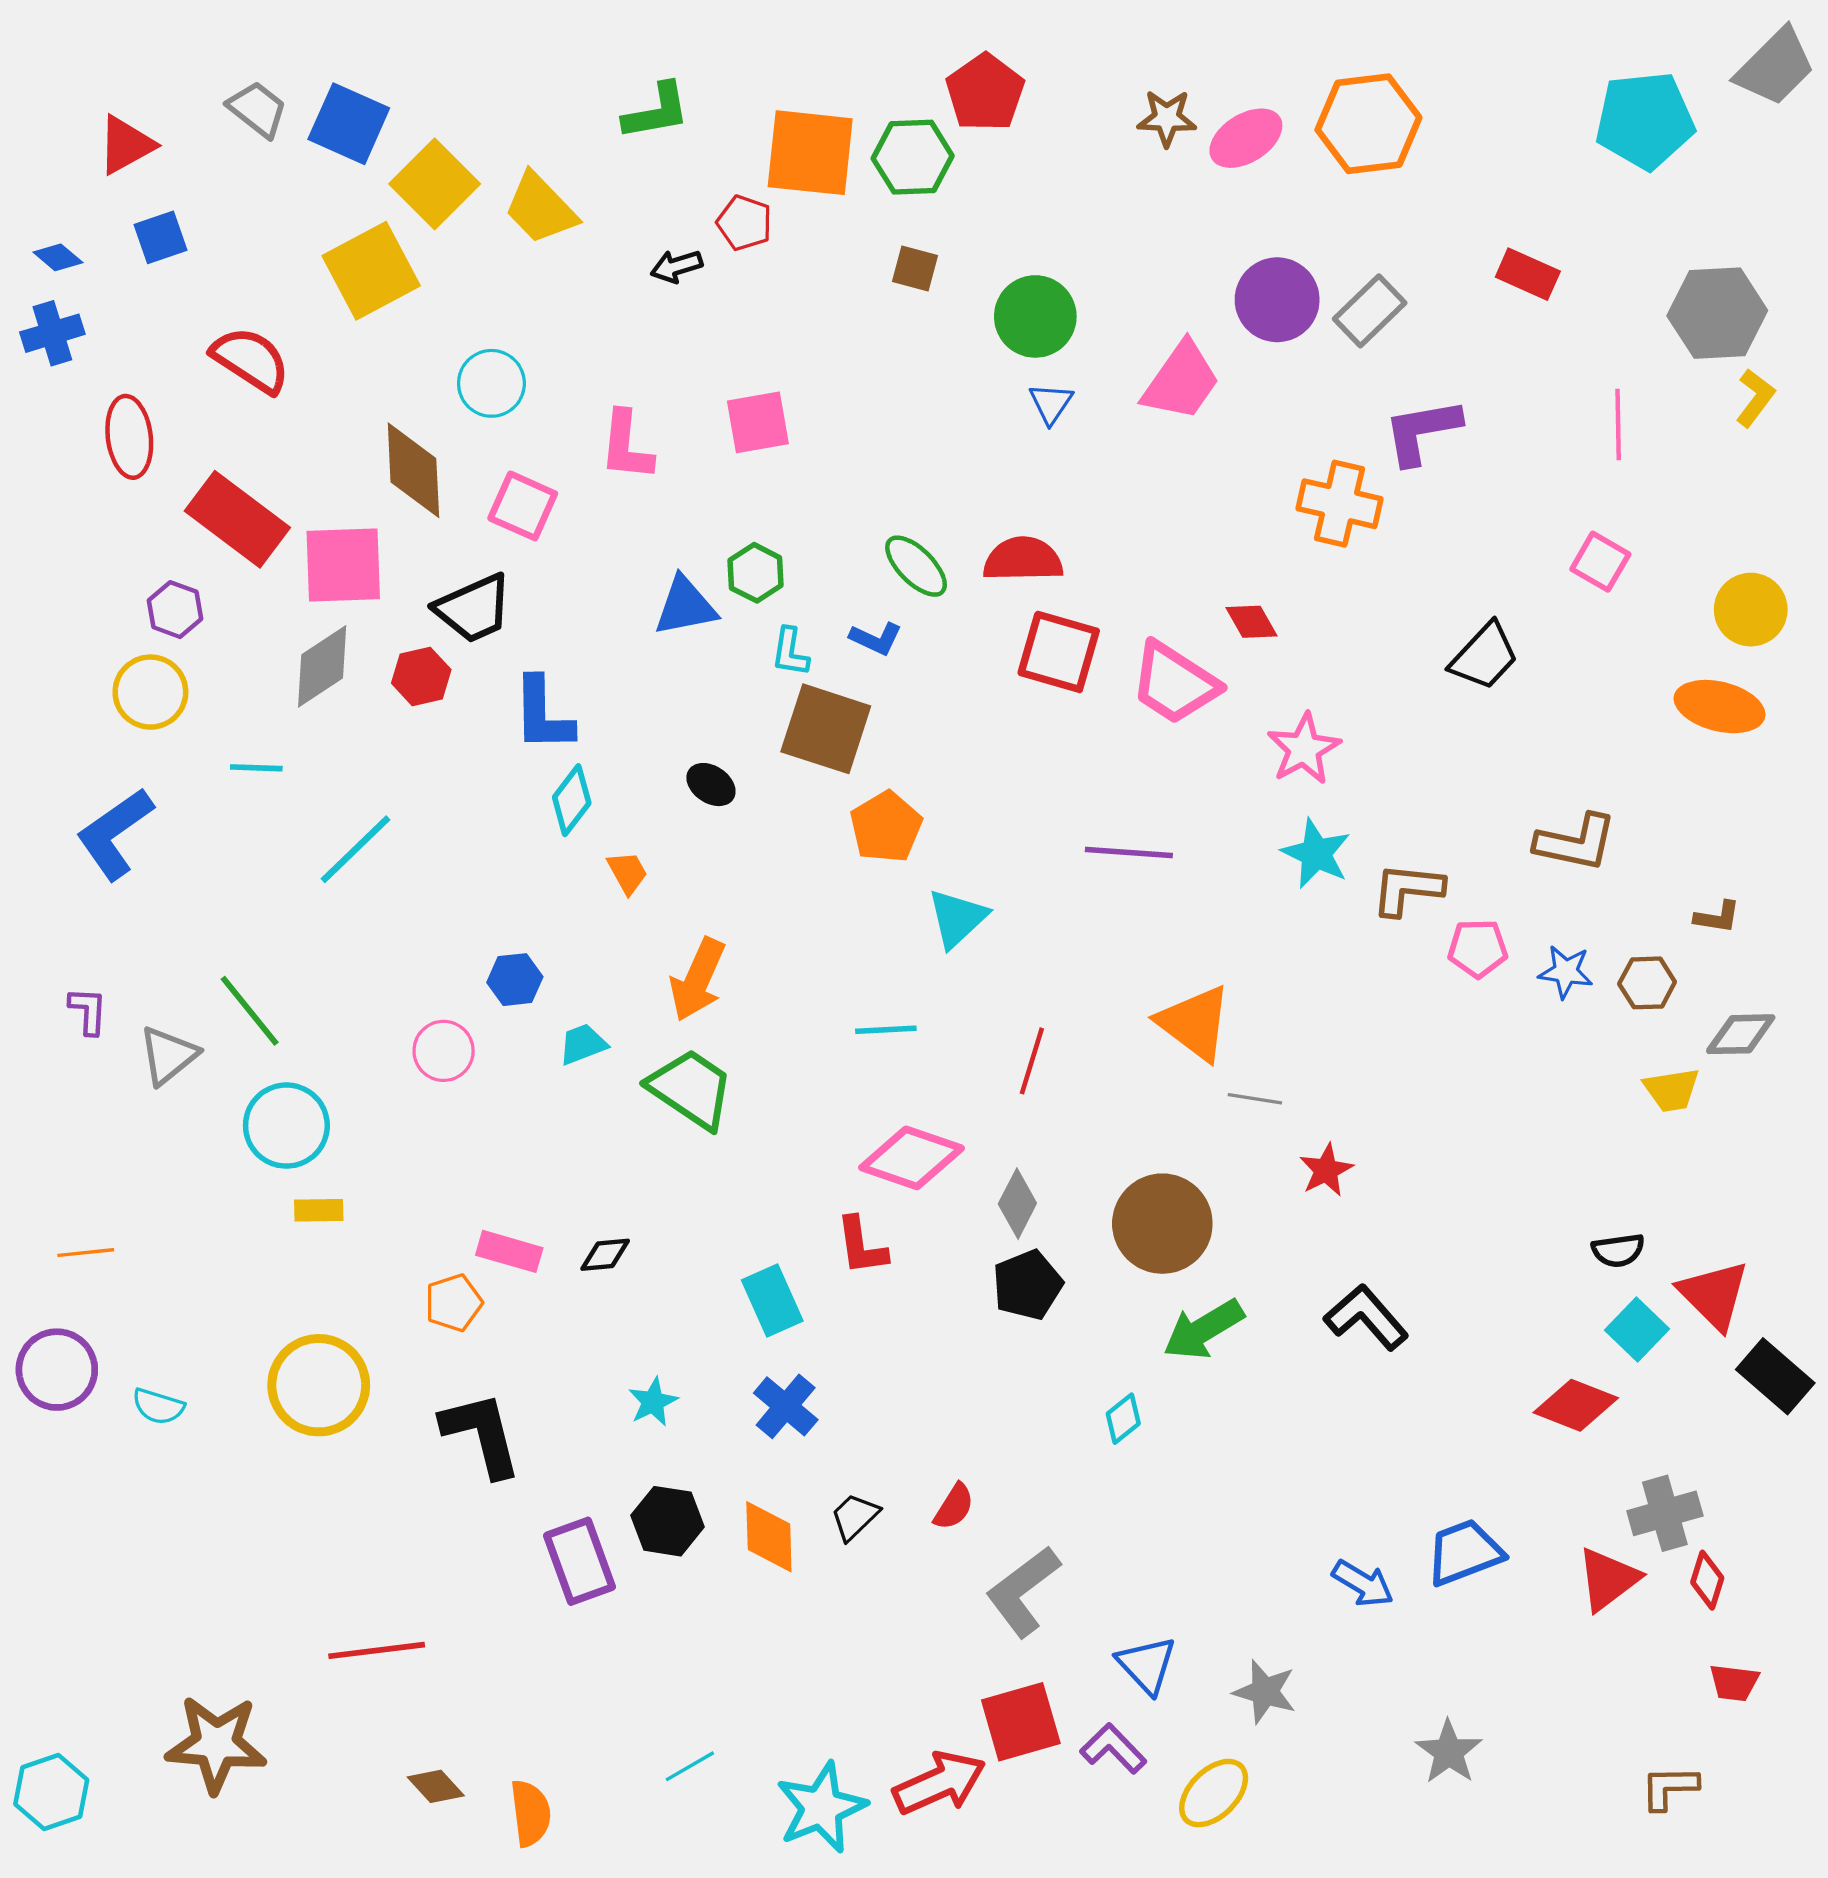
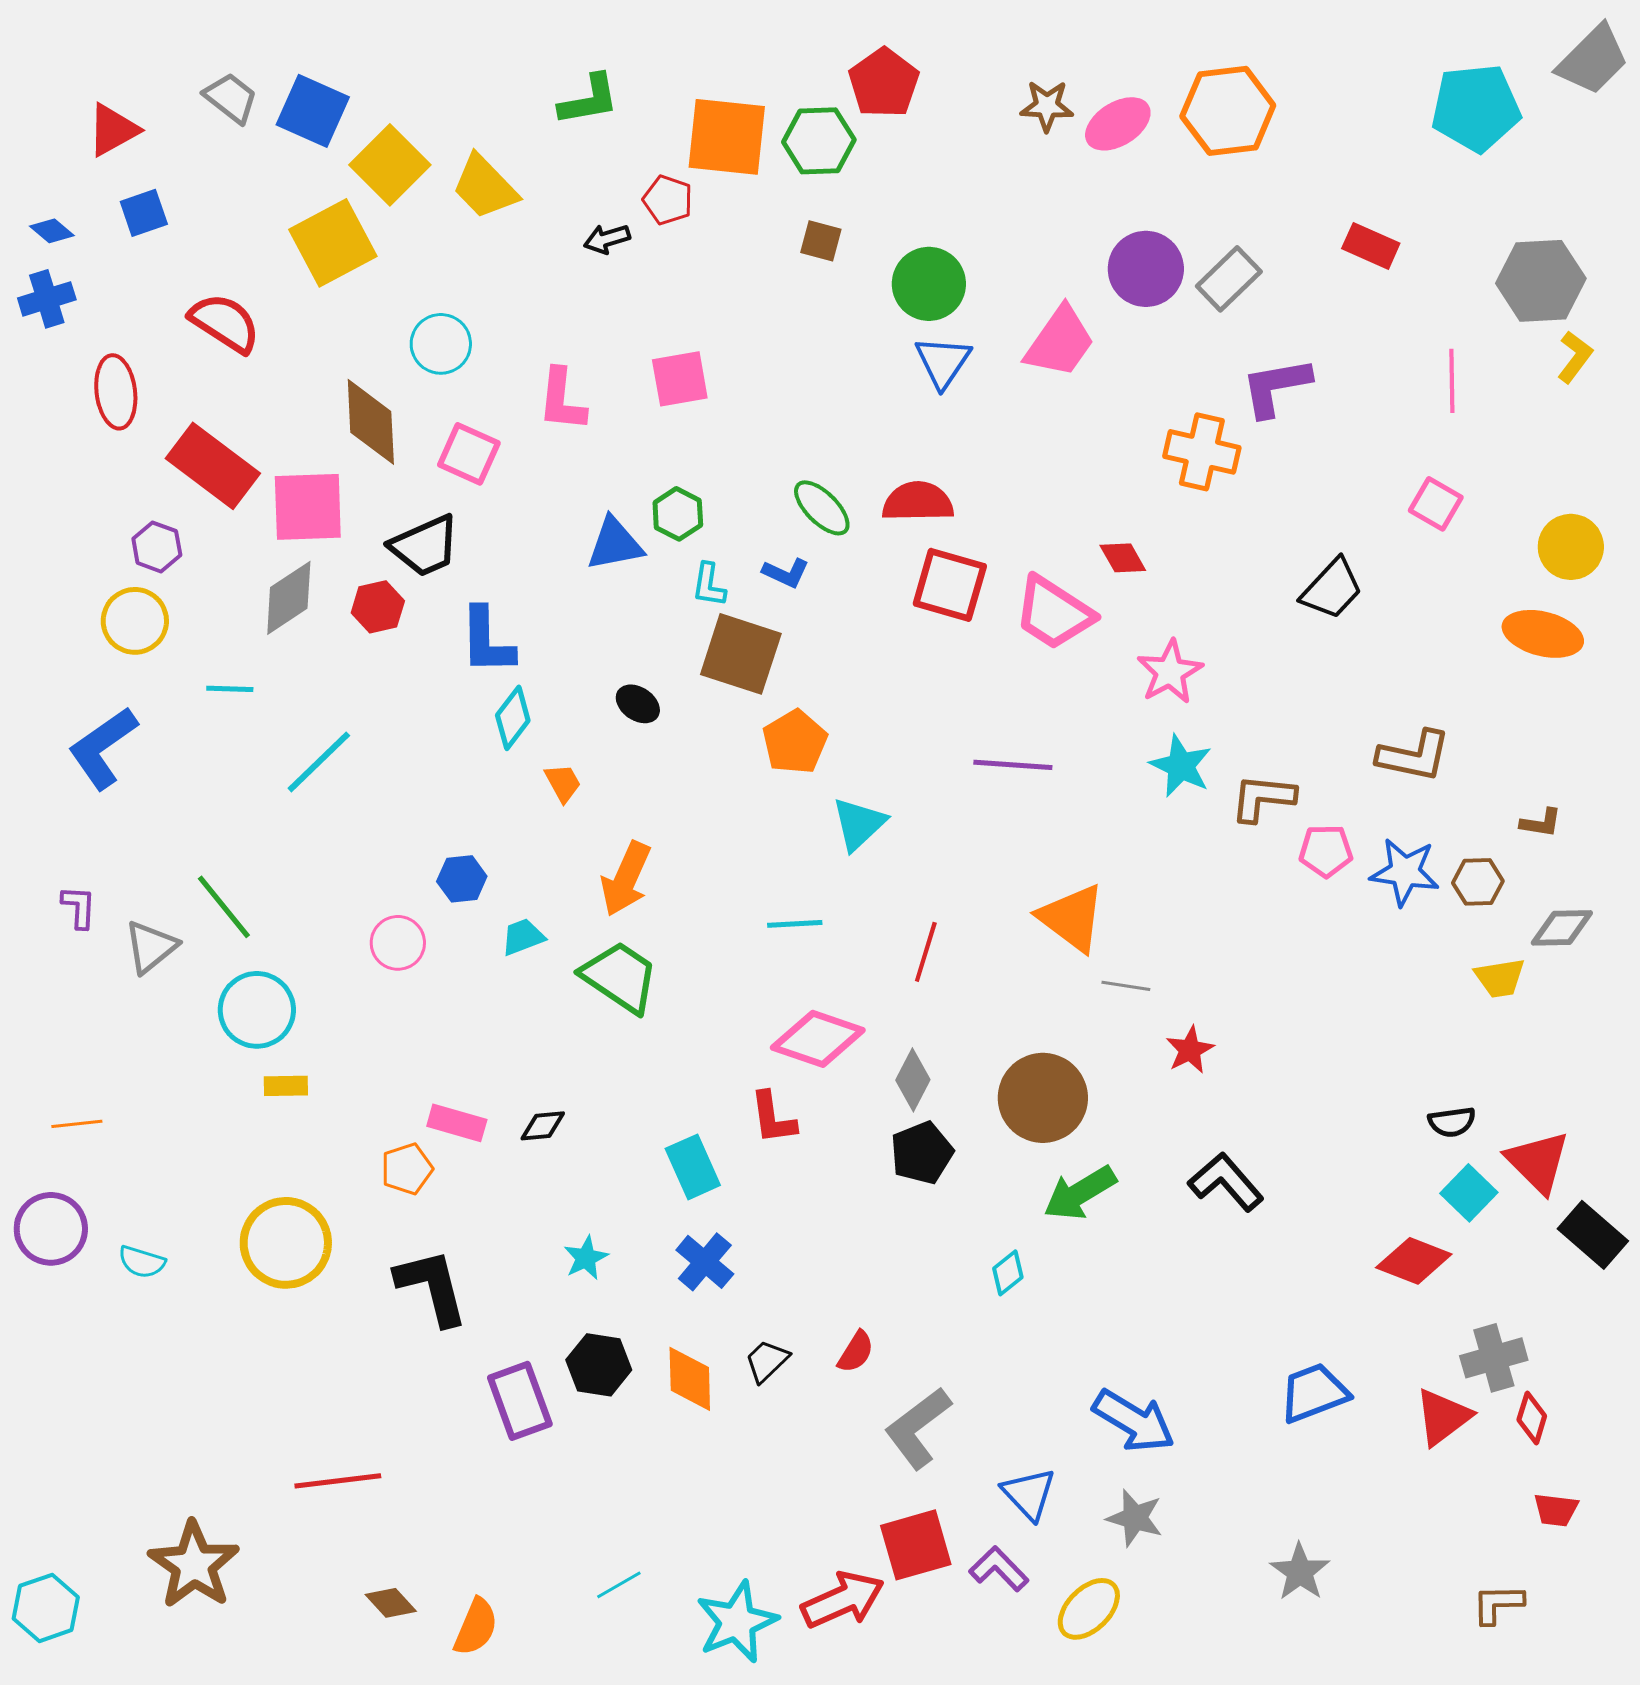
blue triangle: (1051, 403) -> (943, 362), size x1.4
blue star: (1566, 972) -> (1405, 872), size x1.4
blue arrow: (1363, 1584) -> (1134, 1421), moved, size x1.5
brown star: (216, 1744) -> (194, 1565), turned 30
orange semicircle: (530, 1813) -> (476, 1627), turned 30

